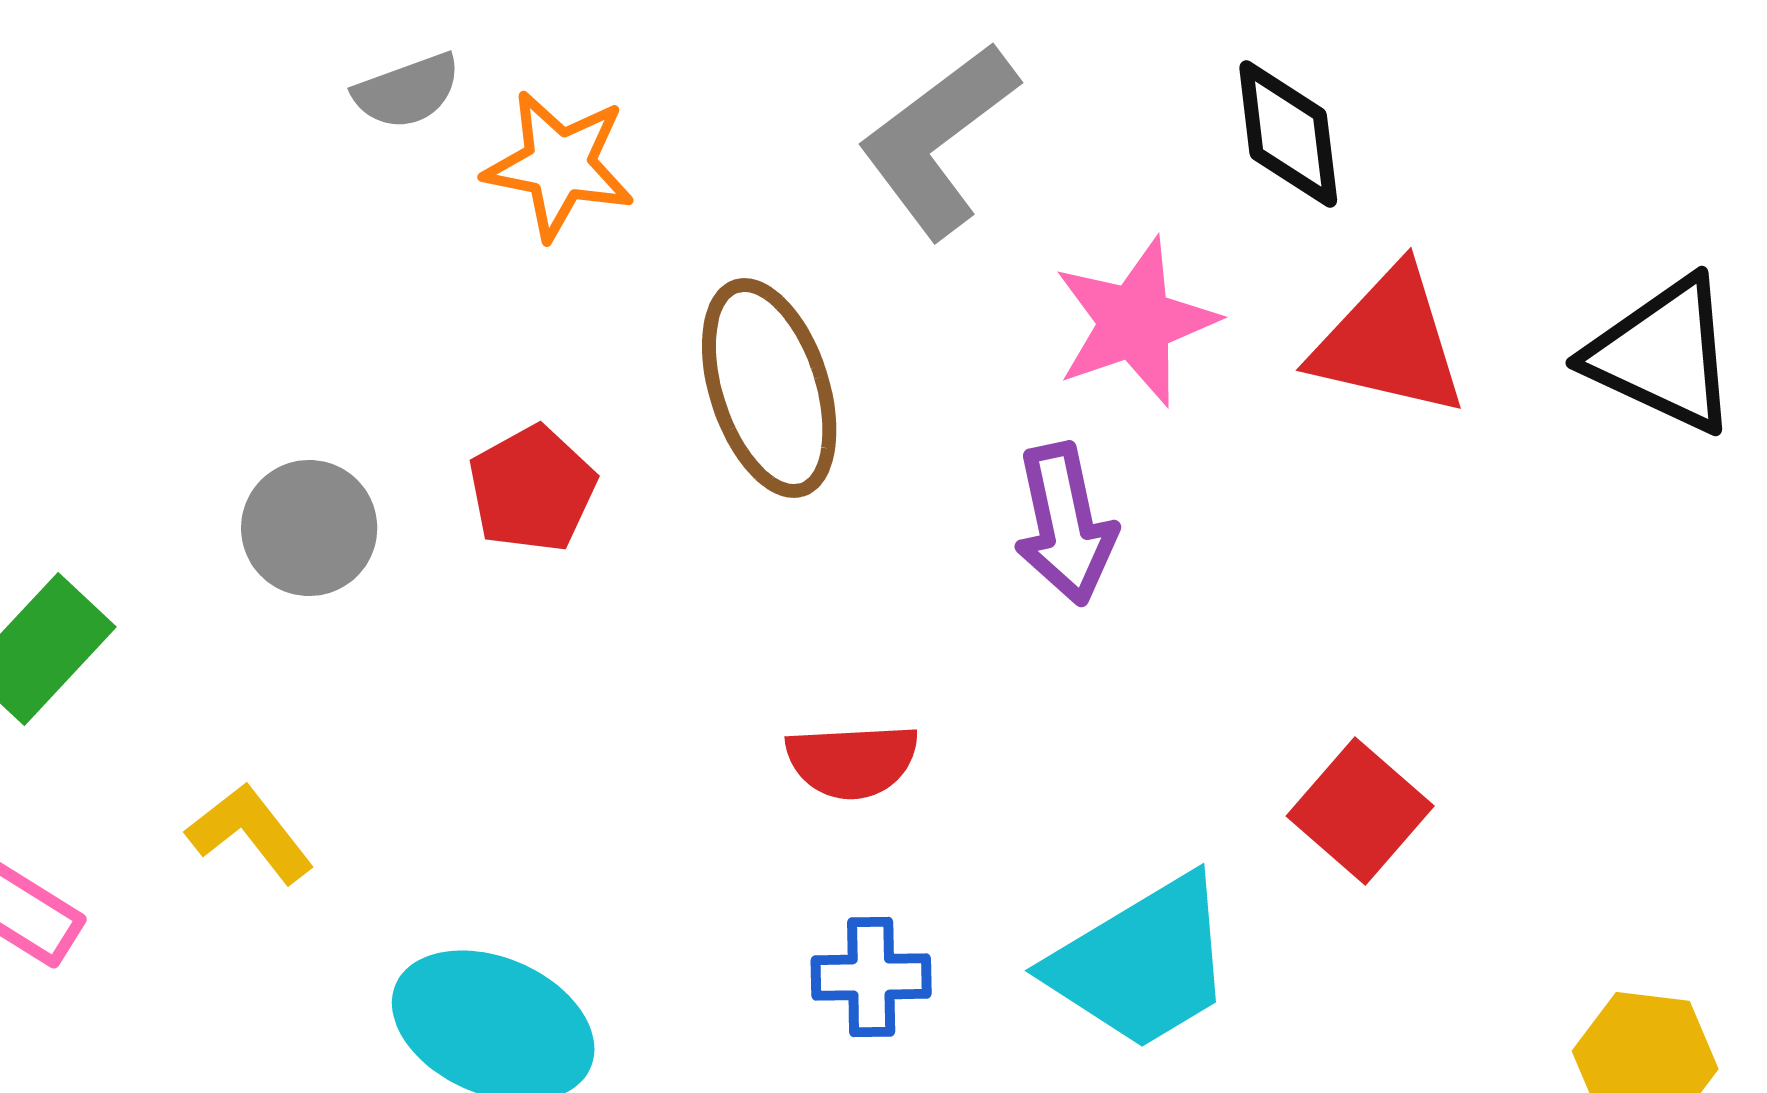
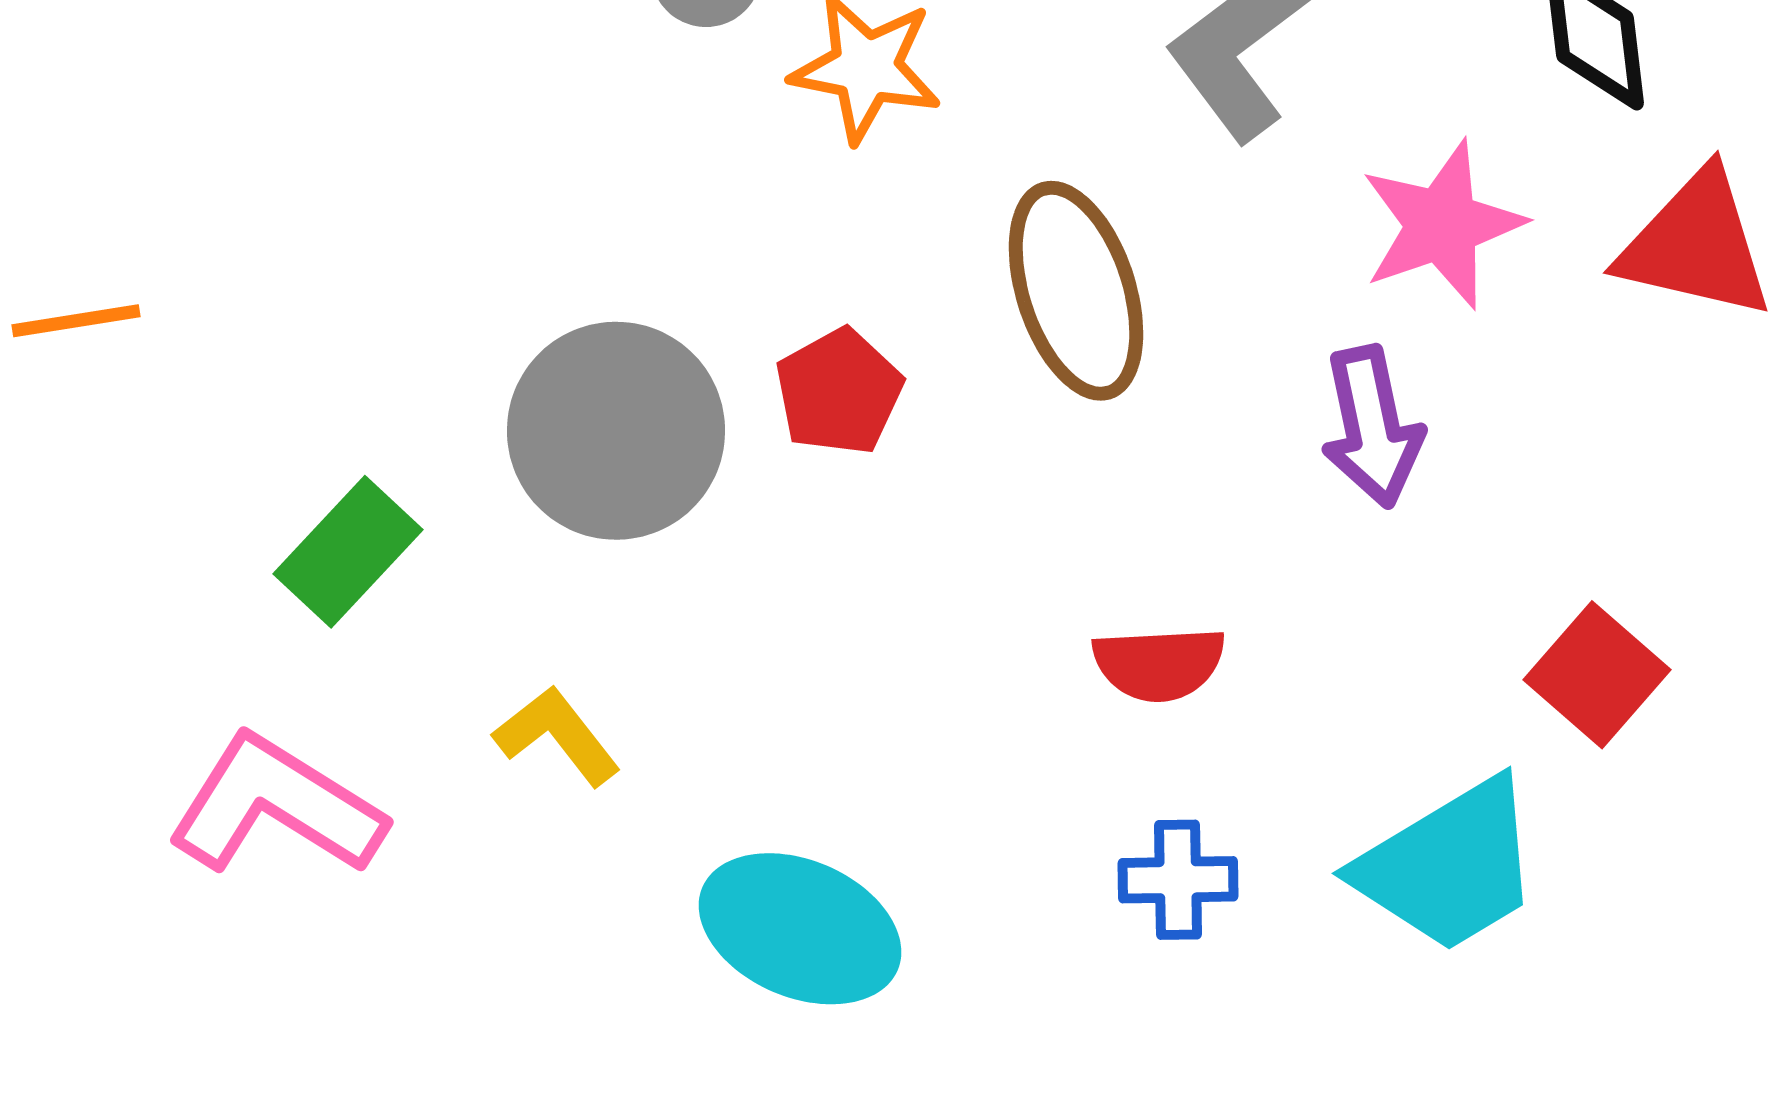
gray circle: (309, 528) -> (616, 431), size x1.6
red square: (1360, 811) -> (1597, 675), moved

